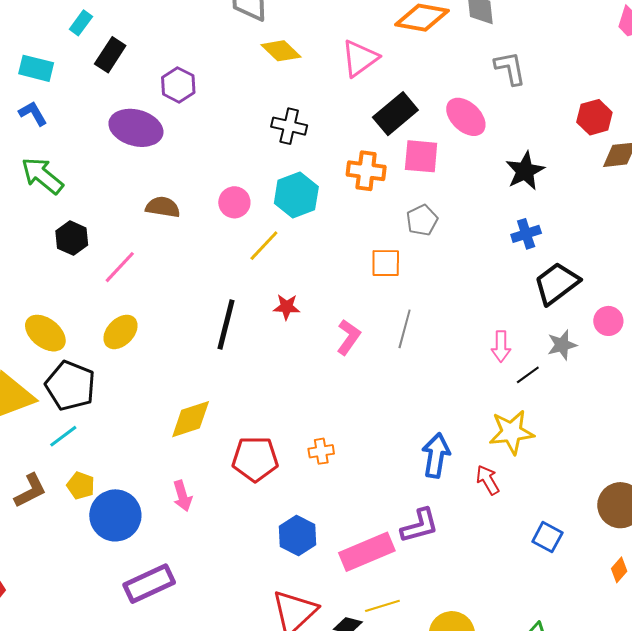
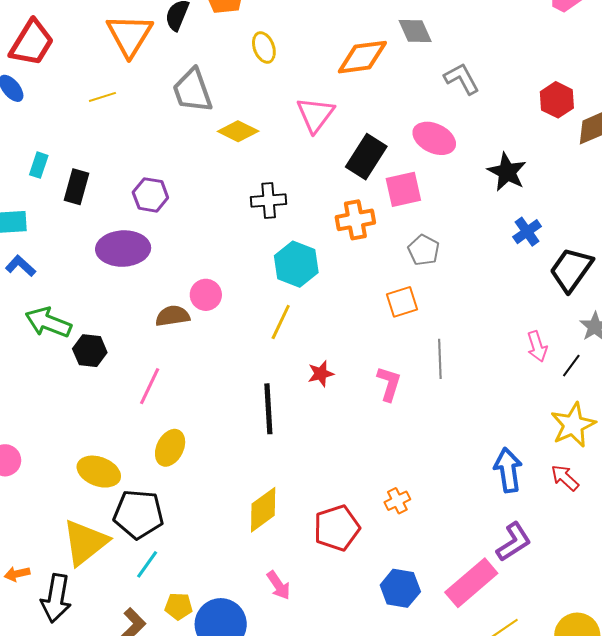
pink circle: (234, 202) -> (206, 295), moved
black hexagon: (72, 238) -> (90, 351), moved

